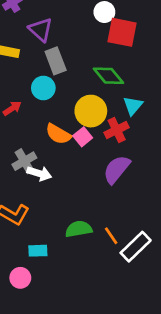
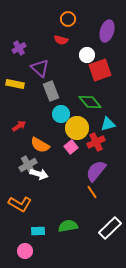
red square: (122, 32) -> (100, 70), turned -30
cyan circle: (43, 88) -> (61, 114), moved
cyan triangle: (133, 106) -> (108, 124), turned 35
orange semicircle: (58, 134) -> (40, 145), moved
green semicircle: (79, 229) -> (68, 226), moved
orange line: (111, 236) -> (92, 192), moved

